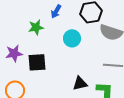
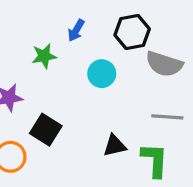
black square: (37, 62) -> (46, 130), moved, turned 36

